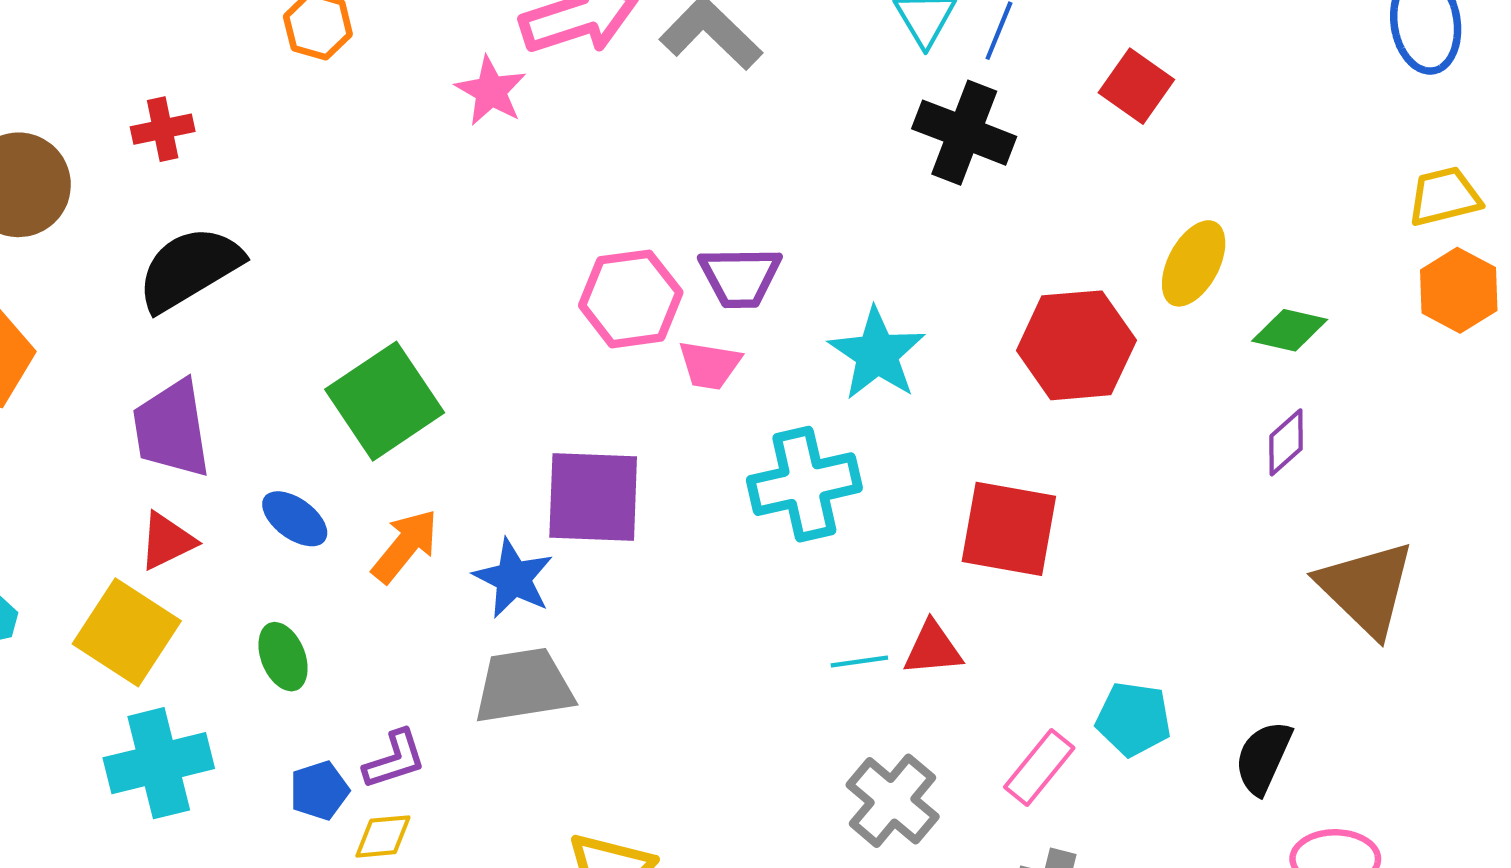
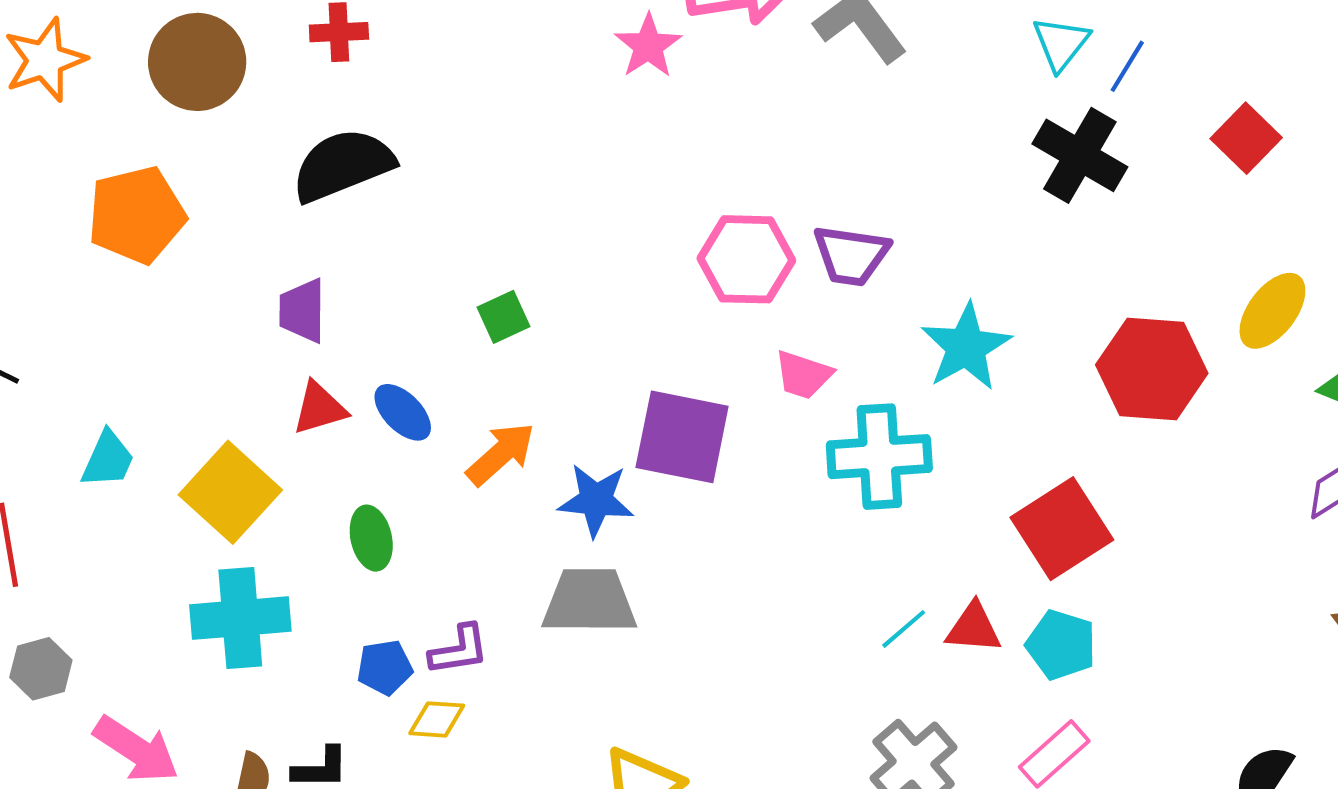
pink trapezoid: (710, 365) -> (803, 375), moved
green square: (385, 401) -> (504, 317), size x0.5
purple trapezoid: (172, 429) -> (302, 311), size x0.7
red square: (1009, 529) -> (1062, 529), turned 38
red triangle: (167, 541) -> (319, 408), moved
blue star: (513, 578) -> (596, 500), turned -30
cyan line: (859, 661) -> (904, 629), turned -42
cyan pentagon: (1134, 719) -> (1061, 645), moved

